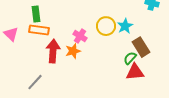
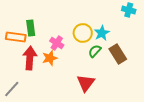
green rectangle: (36, 14) -> (31, 28), moved
green semicircle: (130, 58) -> (95, 51), moved
red triangle: (135, 72) -> (86, 83), moved, turned -48

